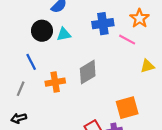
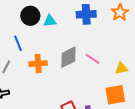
pink line: (127, 40) -> (92, 59), moved
yellow triangle: (147, 66) -> (121, 68), moved
orange square: (127, 108) -> (115, 95), moved

